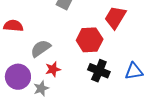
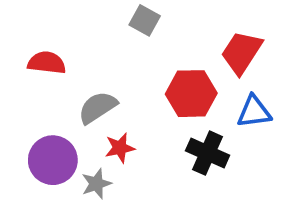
blue triangle: (134, 71) -> (254, 112), moved

